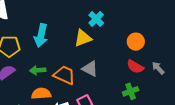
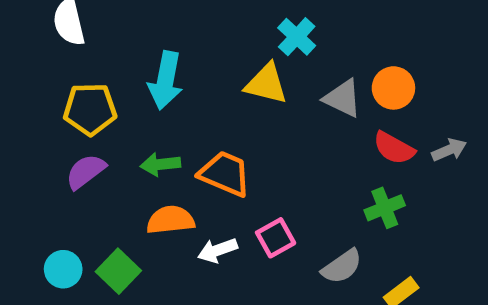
yellow triangle: (83, 38) -> (266, 84), turned 36
gray arrow: (158, 68) -> (449, 150), turned 112
gray triangle: (90, 69) -> (343, 98), moved

